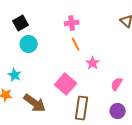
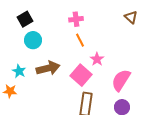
pink square: (66, 84) -> (81, 75), moved
pink semicircle: (117, 84) -> (121, 80), size x1.6
brown arrow: (35, 103) -> (48, 68), moved, turned -50

